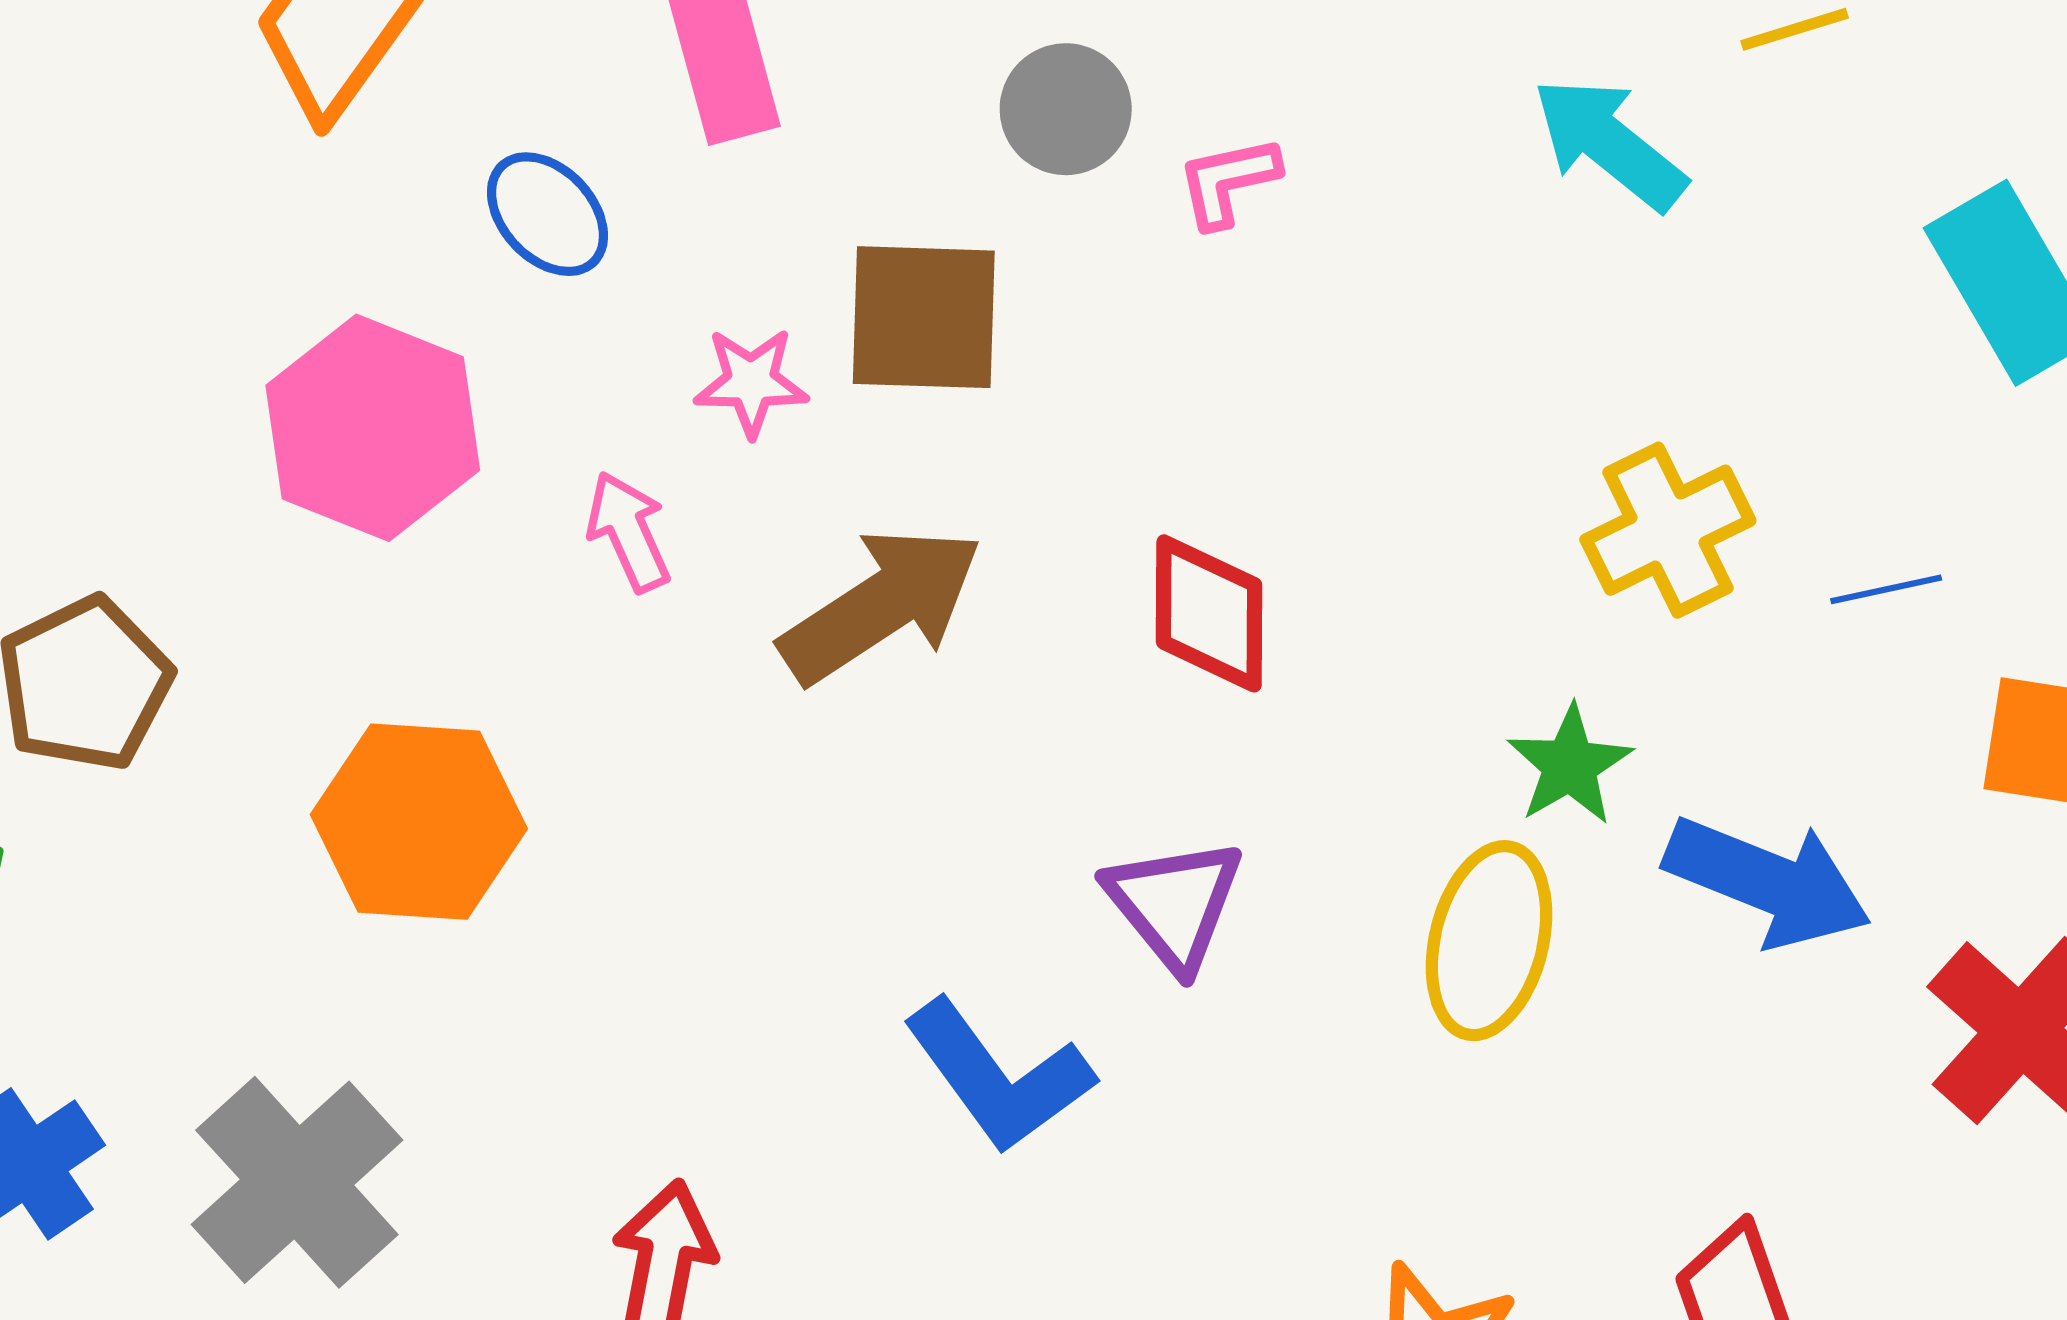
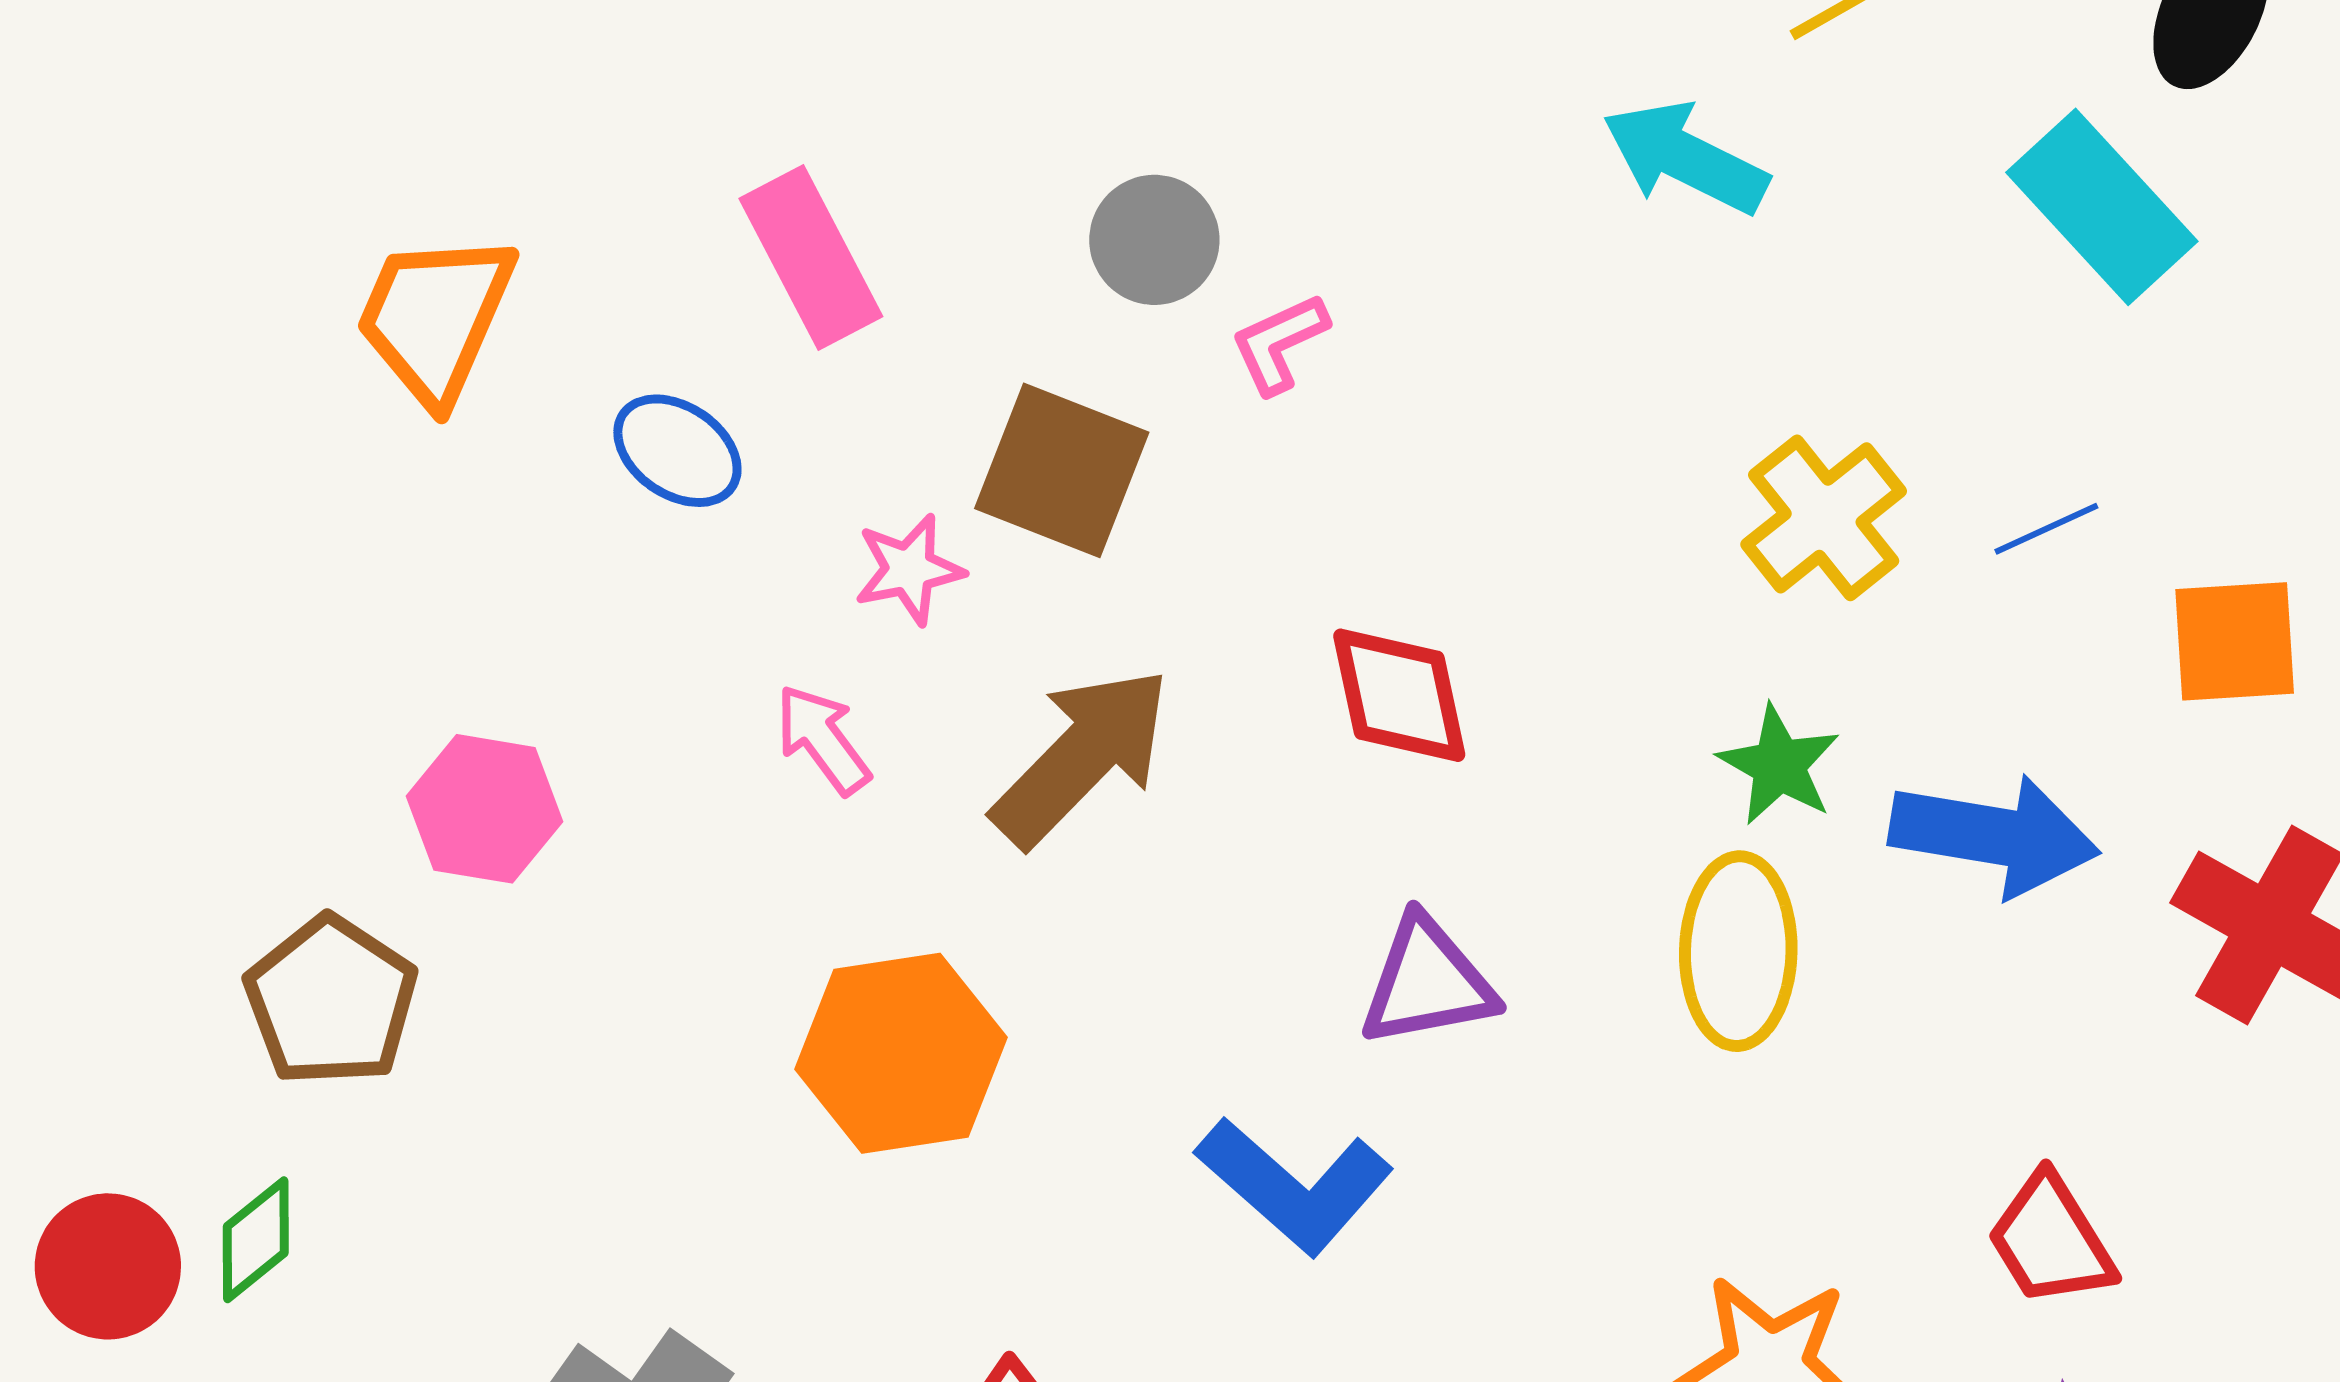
pink L-shape: (1228, 181) -> (1279, 343), moved
brown square: (924, 317) -> (1062, 470), turned 32
pink hexagon: (373, 428) -> (485, 809), moved, size x0.7
orange hexagon: (419, 822) -> (901, 1053), moved
purple triangle: (1174, 904) -> (1427, 982), turned -49

